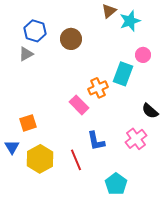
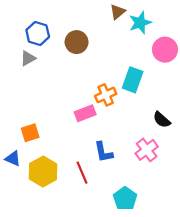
pink circle: (143, 55) -> (165, 50), moved, size x1.5
pink rectangle: (79, 105) -> (85, 113), turned -66
blue triangle: (12, 147) -> (13, 159), turned -35

